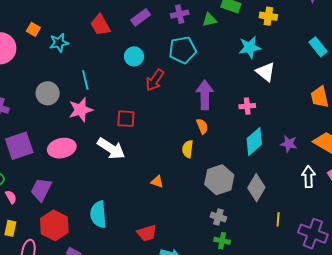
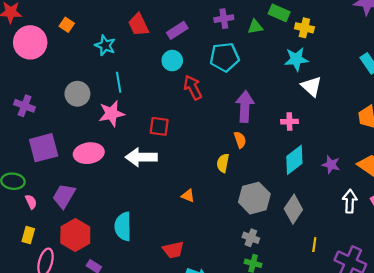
yellow cross: (268, 16) -> (304, 28), moved
purple rectangle: (141, 17) -> (177, 30), moved
cyan star: (59, 43) -> (105, 45), moved, turned 30
red arrow: (155, 80) -> (193, 87), turned 115
white arrow: (111, 149) -> (141, 157), turned 144

